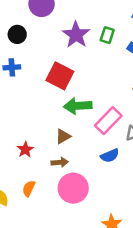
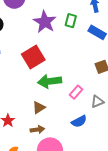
red square: (60, 76) -> (33, 57), turned 35
pink rectangle: (108, 121) -> (76, 92), size x0.6

